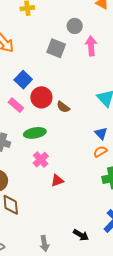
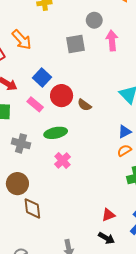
gray square: (56, 48) -> (76, 44), turned -30
blue triangle: (101, 133) -> (125, 132), turned 48
red triangle: (57, 181) -> (108, 215), moved

